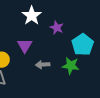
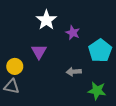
gray arrow: (43, 65) -> (74, 72), moved
green star: (71, 66) -> (97, 91), moved

